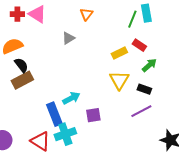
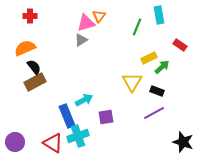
pink triangle: (37, 14) -> (86, 23), moved, turned -48
green line: (132, 19) -> (137, 27), moved
red rectangle: (139, 45) -> (180, 45), moved
yellow rectangle: (119, 53) -> (149, 58), moved

